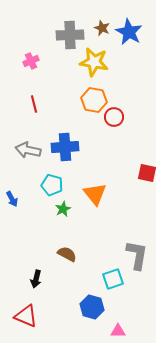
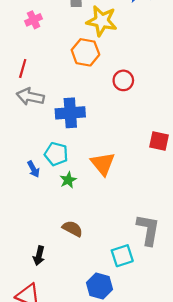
orange hexagon: (94, 100) -> (85, 52), moved
red line: (34, 104) -> (23, 69), moved, turned 30
gray arrow: (28, 150) -> (30, 97), moved
blue arrow: (12, 199) -> (34, 169), moved

